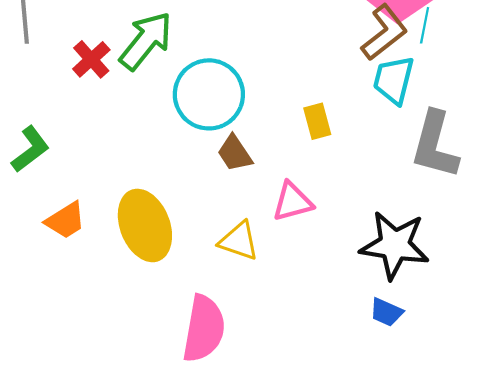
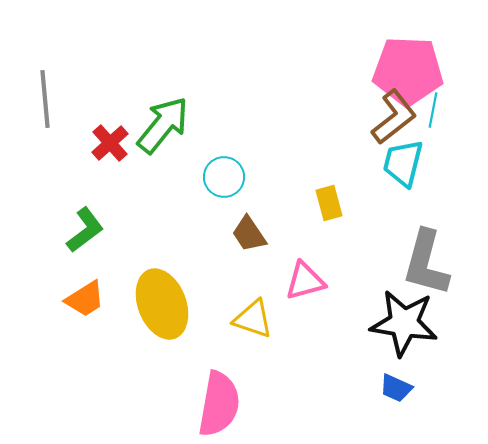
cyan circle: (209, 94) -> (224, 177), size x0.6
gray L-shape: (435, 145) -> (426, 263), moved
green L-shape: (30, 149) -> (85, 230), moved

